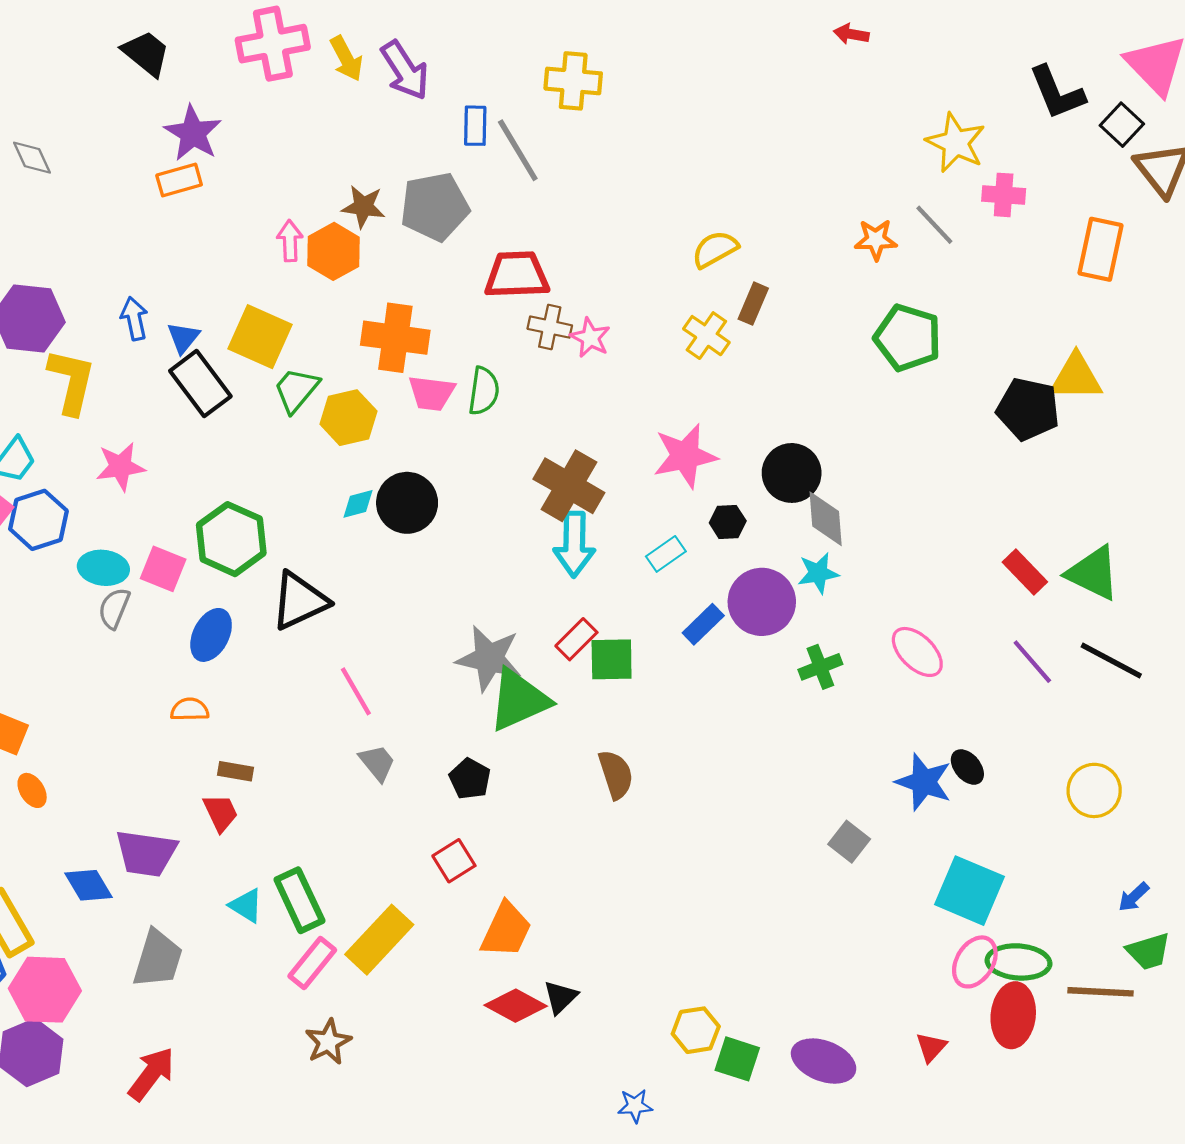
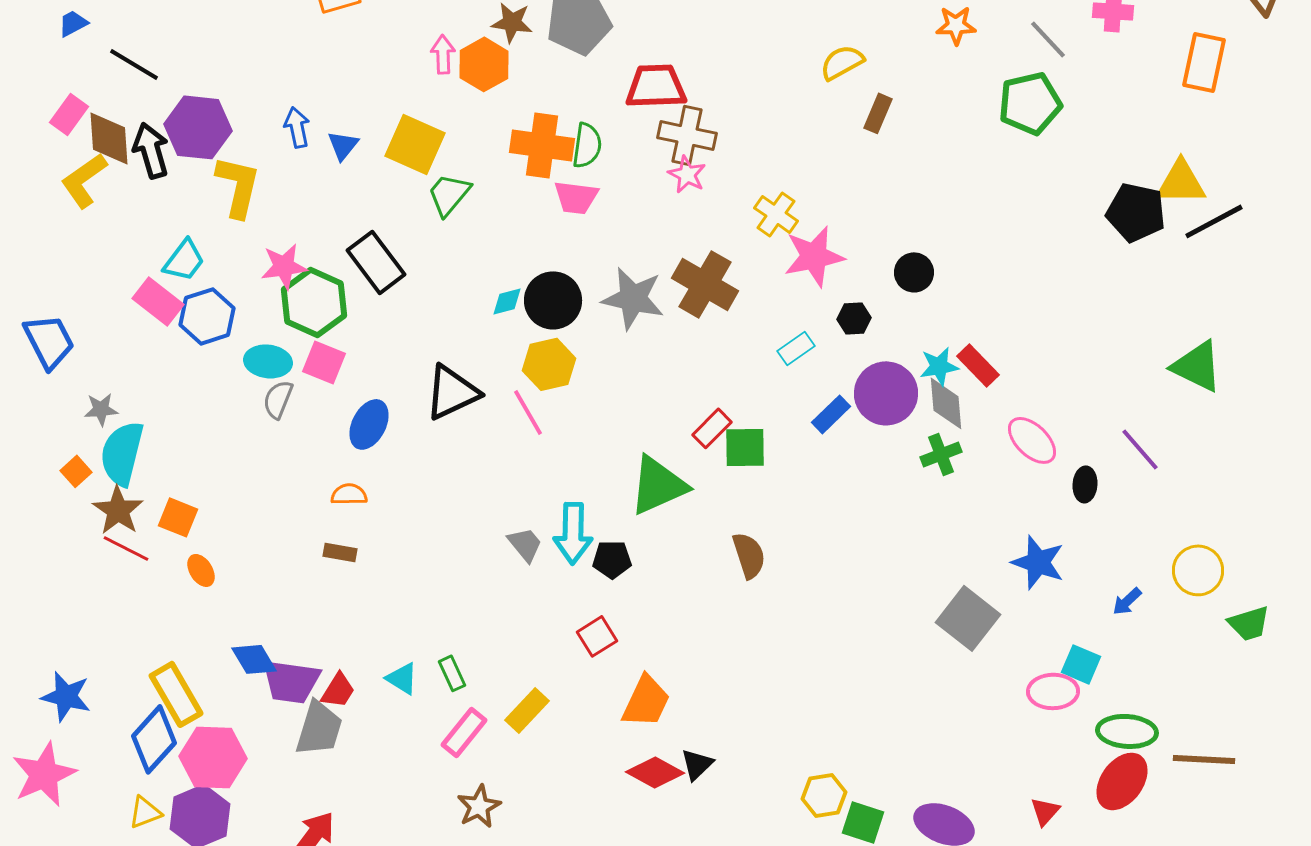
orange star: (876, 240) -> (956, 25), moved
brown cross: (550, 327) -> (687, 135), size x1.4
yellow cross: (706, 336) -> (776, 214), moved
pink star: (590, 338) -> (687, 174), moved
green pentagon: (908, 338) -> (1030, 103), moved, turned -30
black rectangle: (200, 384) -> (376, 262), moved
green semicircle: (484, 391) -> (587, 145), moved
yellow hexagon: (348, 418) -> (549, 364), moved
black circle: (792, 473) -> (914, 272), size x0.7
gray diamond: (826, 519) -> (946, 403), moved
green hexagon: (231, 539) -> (314, 302), moved
cyan arrow: (574, 544) -> (573, 533), moved
red rectangle: (1025, 572) -> (978, 365), moved
gray star: (489, 658) -> (633, 298), moved
black line: (1111, 660) -> (1214, 221), moved, turned -56
pink line: (356, 691) -> (528, 412), moved
black ellipse: (967, 767) -> (1085, 484), moved, turned 44
brown rectangle: (236, 771) -> (340, 552), moved
black pentagon: (470, 779) -> (612, 559), turned -30
red trapezoid: (221, 813) -> (338, 690), moved, turned 57
gray square: (849, 842) -> (968, 618), size x1.6
purple trapezoid: (146, 853) -> (291, 681), moved
cyan square: (970, 891) -> (1081, 664), size x0.6
blue arrow: (1134, 897) -> (1127, 601), moved
green rectangle: (299, 900) -> (452, 673), size x0.6
yellow rectangle: (379, 940) -> (527, 710), size x0.7
green trapezoid: (1148, 951) -> (1249, 623), moved
pink ellipse: (975, 962) -> (1053, 691), moved, turned 57
red ellipse: (1013, 1015) -> (1122, 781), turned 30

